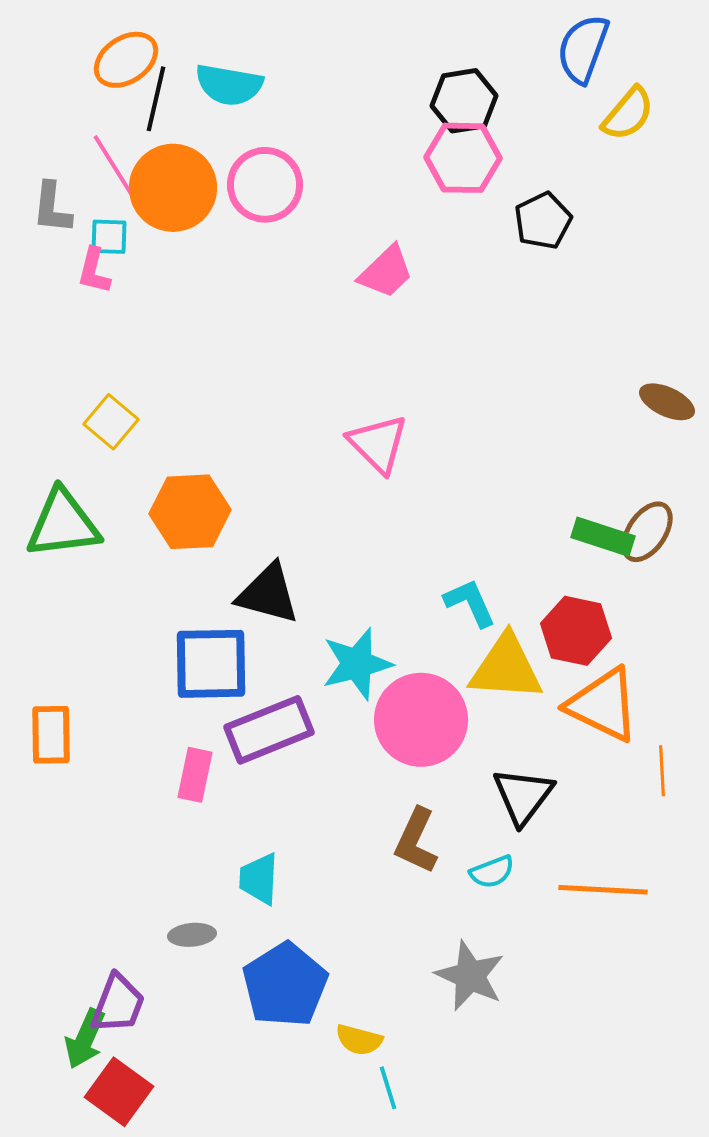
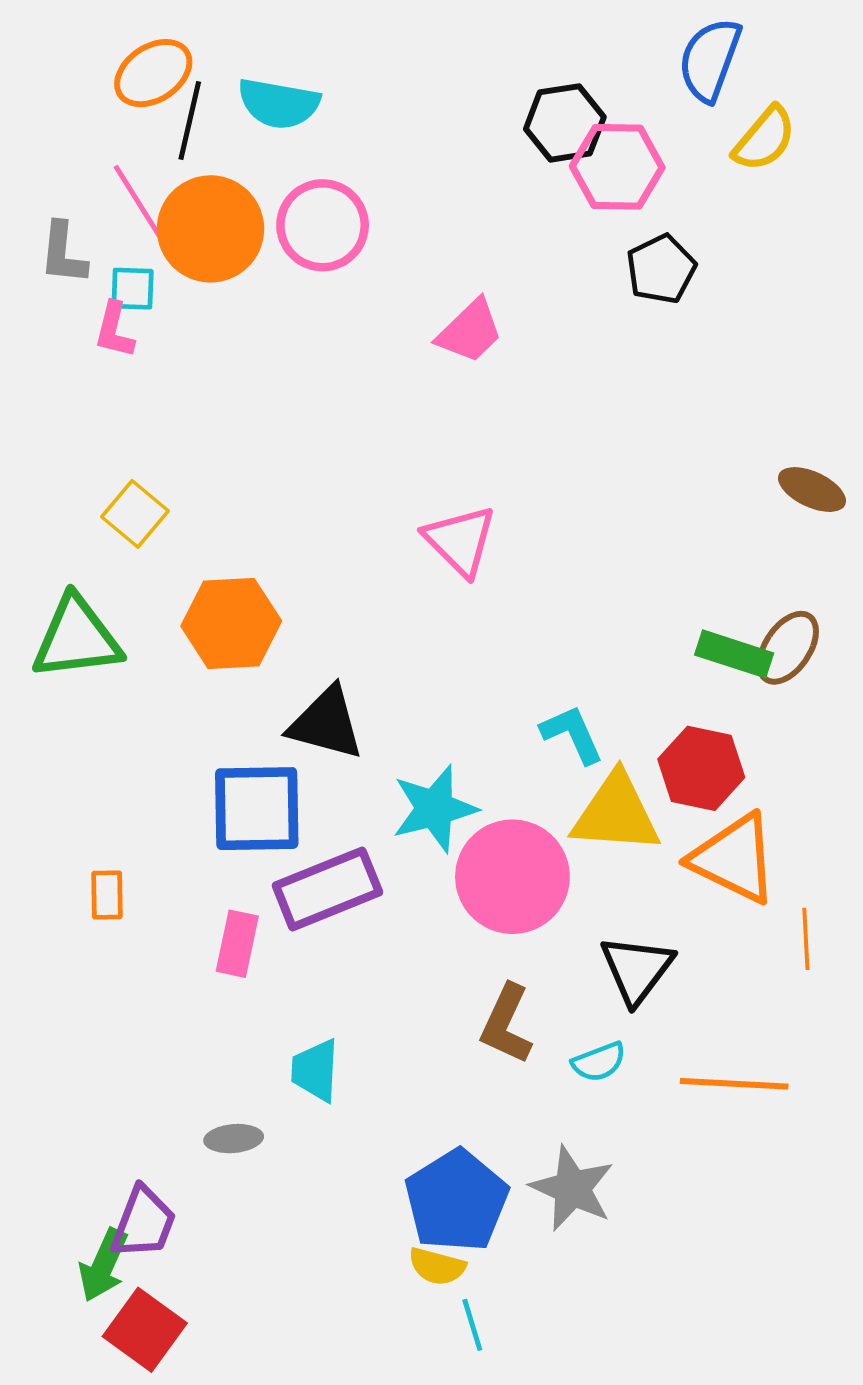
pink hexagon: (463, 158) -> (617, 167), moved
orange rectangle: (51, 735) -> (107, 895), moved, size x0.7
blue pentagon: (285, 985) -> (456, 1201), moved

